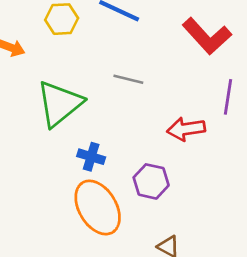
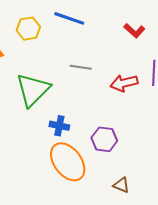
red L-shape: (207, 36) -> (134, 31), size x0.6
red arrow: (186, 129) -> (124, 83), moved

